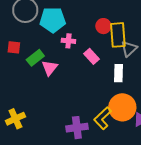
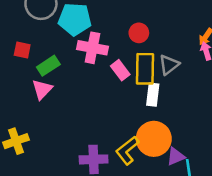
yellow rectangle: (118, 35) -> (145, 69), moved
pink cross: (68, 41) -> (92, 48), size x1.6
pink triangle: (50, 68) -> (42, 89), moved

